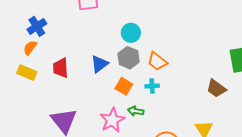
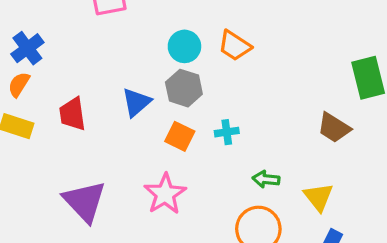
orange trapezoid: (157, 61) -> (235, 46), moved
green arrow: (136, 111) -> (266, 179), moved

